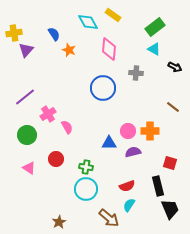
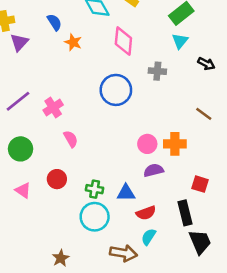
cyan triangle: (154, 49) -> (180, 41), turned 40
pink cross: (48, 114) -> (53, 108), moved
blue triangle: (109, 143) -> (126, 193), moved
brown arrow: (109, 218) -> (123, 253), turned -30

